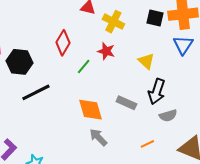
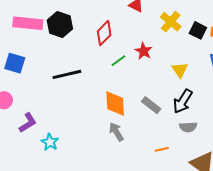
yellow cross: (113, 22) -> (171, 22), moved
black hexagon: (20, 62) -> (60, 25), moved

